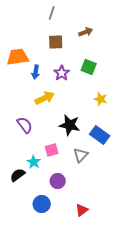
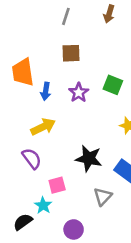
brown arrow: (86, 32) -> (109, 14), moved, turned 128
orange trapezoid: (18, 57) -> (23, 72), turned -90
yellow arrow: (45, 98) -> (43, 127), moved
pink square: (52, 150) -> (57, 185), moved

